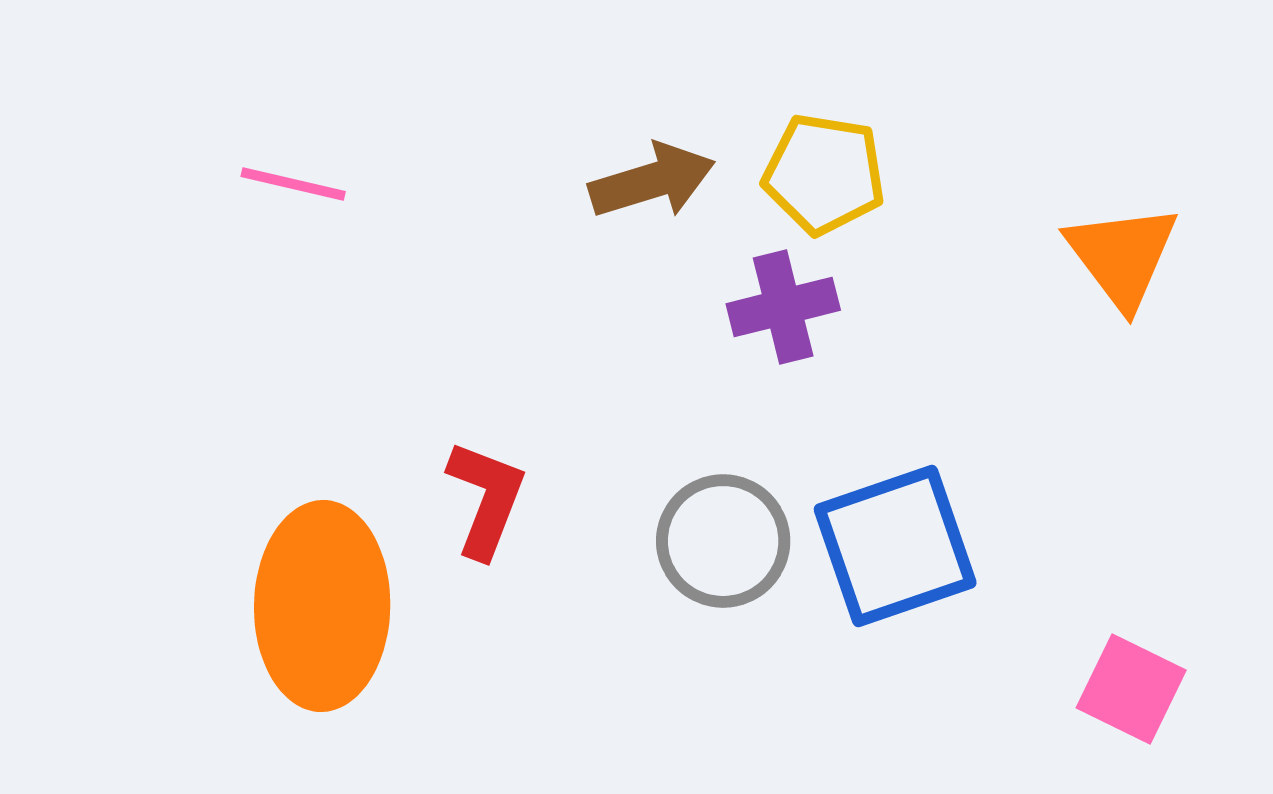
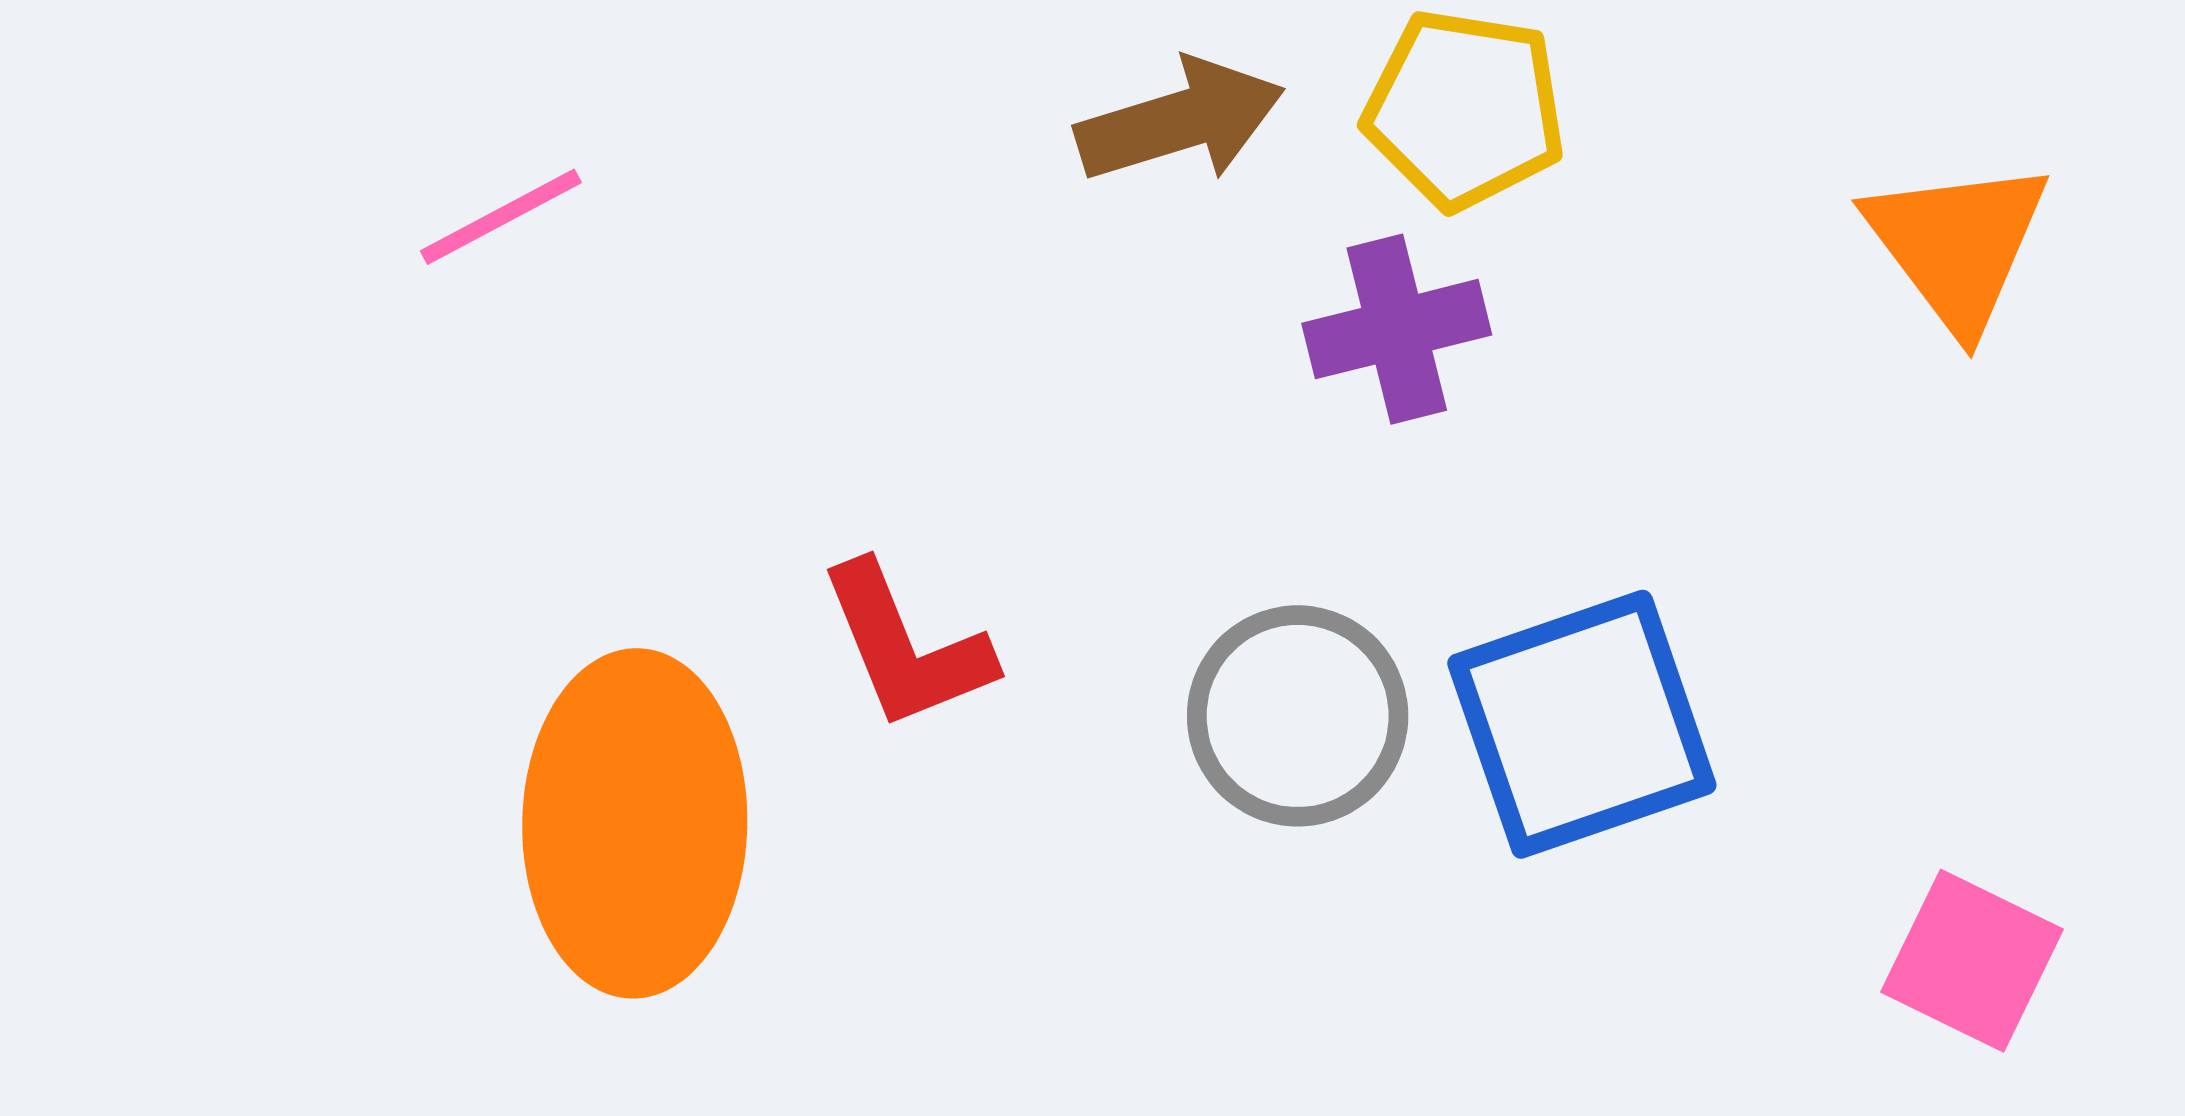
pink line: (293, 184) -> (501, 217), moved, turned -41
red L-shape: (486, 499) -> (906, 646), turned 137

